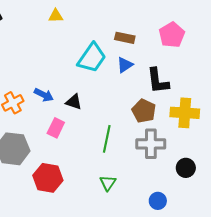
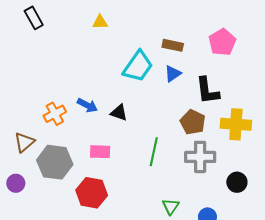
pink rectangle: (56, 128) -> (100, 152), moved, turned 66
green triangle: (108, 183) -> (171, 206), moved

